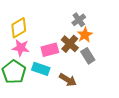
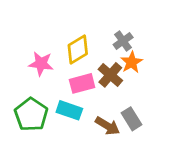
yellow diamond: (19, 28) -> (78, 50), moved
pink star: (21, 48) -> (41, 64), moved
gray rectangle: (88, 56) -> (132, 119), moved

